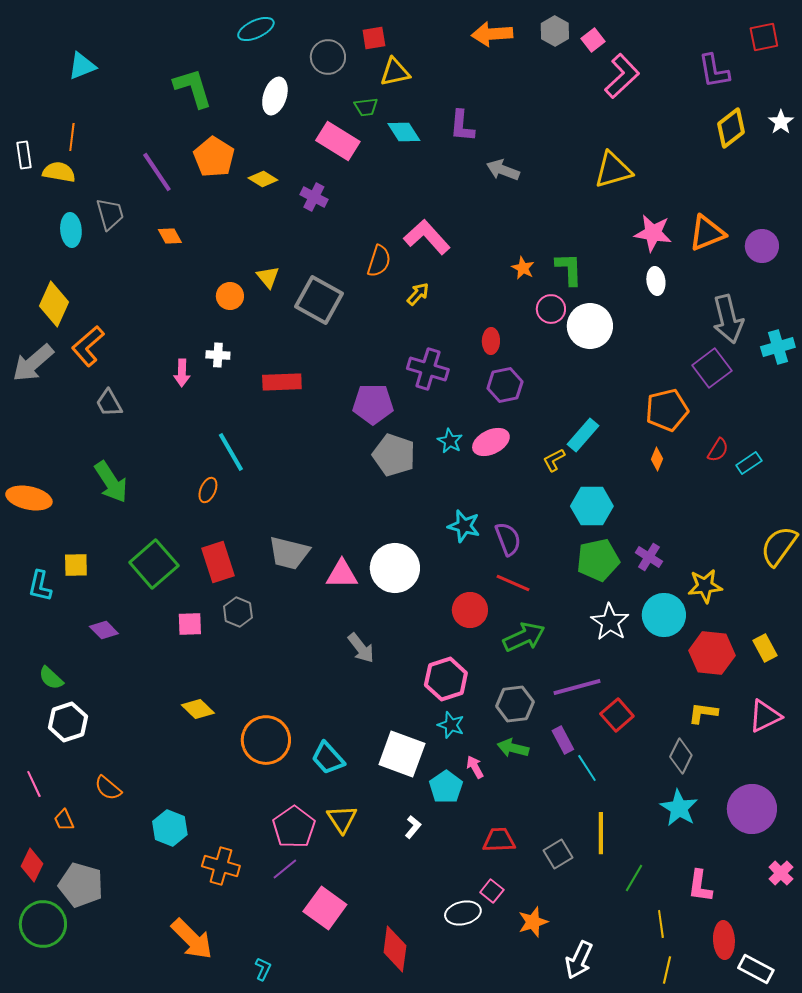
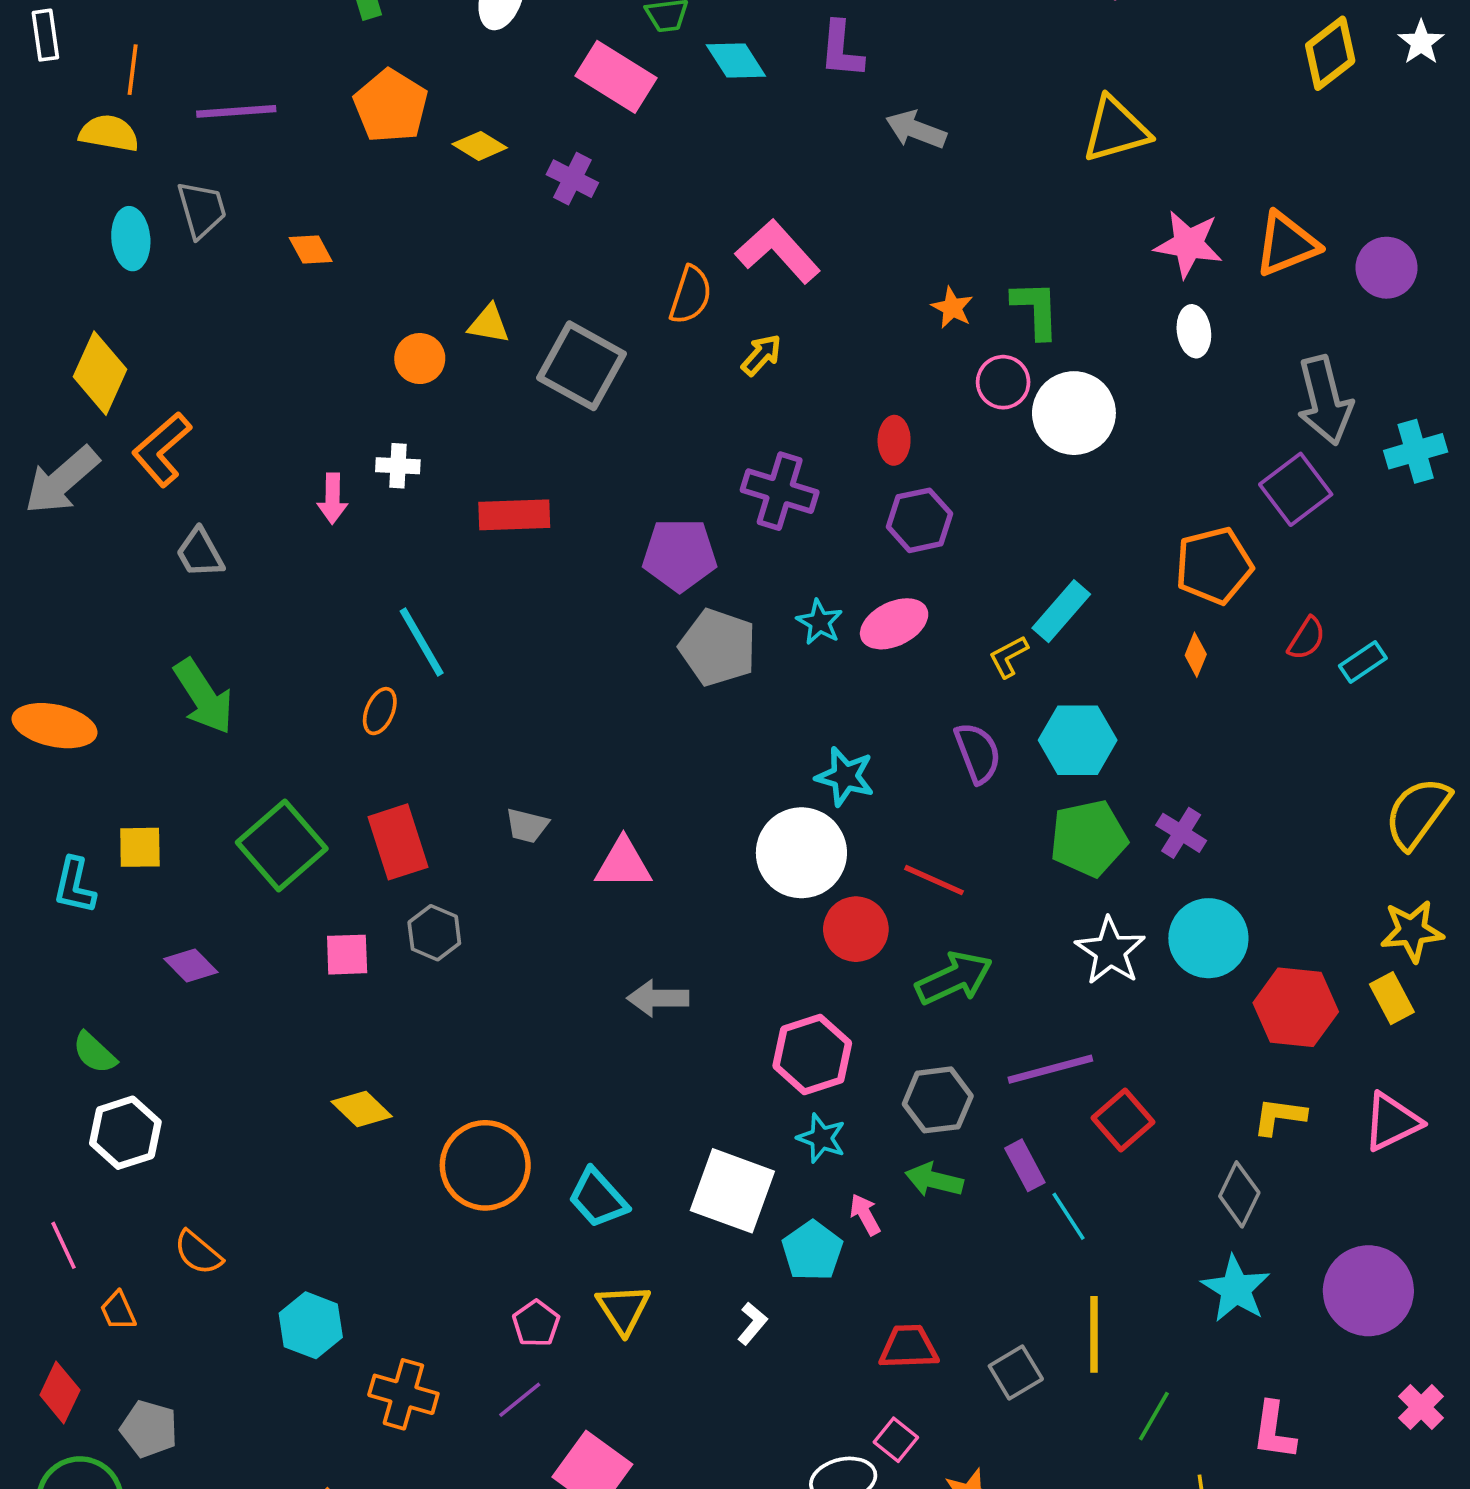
white rectangle: (24, 155) -> (45, 35), moved
purple line: (157, 172) -> (236, 111), moved, turned -60
yellow triangle: (268, 277) -> (489, 324), turned -40
purple semicircle: (508, 539) -> (978, 753), moved
gray trapezoid: (289, 553) -> (527, 826), size x0.6
white circle: (395, 568) -> (801, 853), moved
yellow star: (705, 586) -> (1412, 931), moved
gray arrow: (361, 648) -> (658, 998), turned 128
pink pentagon: (294, 827) -> (536, 1323), size x0.6
gray pentagon: (81, 885) -> (149, 1429), size x0.7

